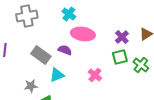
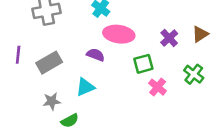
gray rectangle: (41, 55) -> (49, 63), moved, turned -66
green square: (120, 57) -> (143, 64), moved
pink cross: (95, 75) -> (158, 87), moved

